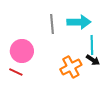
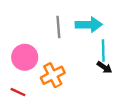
orange cross: (71, 67) -> (53, 75), moved
red line: (16, 72) -> (18, 92), moved

